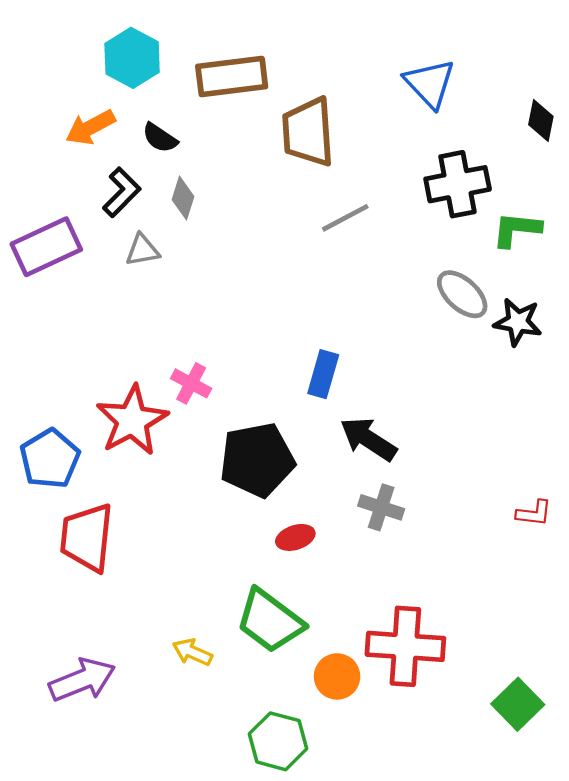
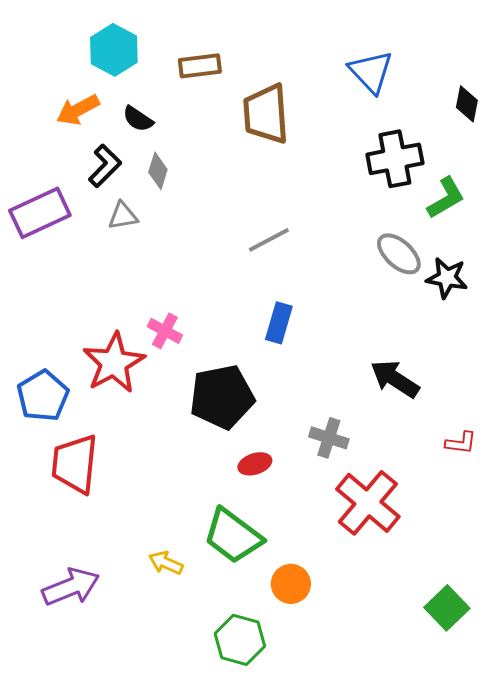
brown rectangle: (232, 76) -> (200, 66), size x0.7
gray line: (345, 218) -> (269, 240), moved
green L-shape: (517, 229) -> (446, 198), turned 144
black arrow: (368, 439) -> (395, 379), moved
red cross: (405, 646) -> (368, 503), moved, turned 36

